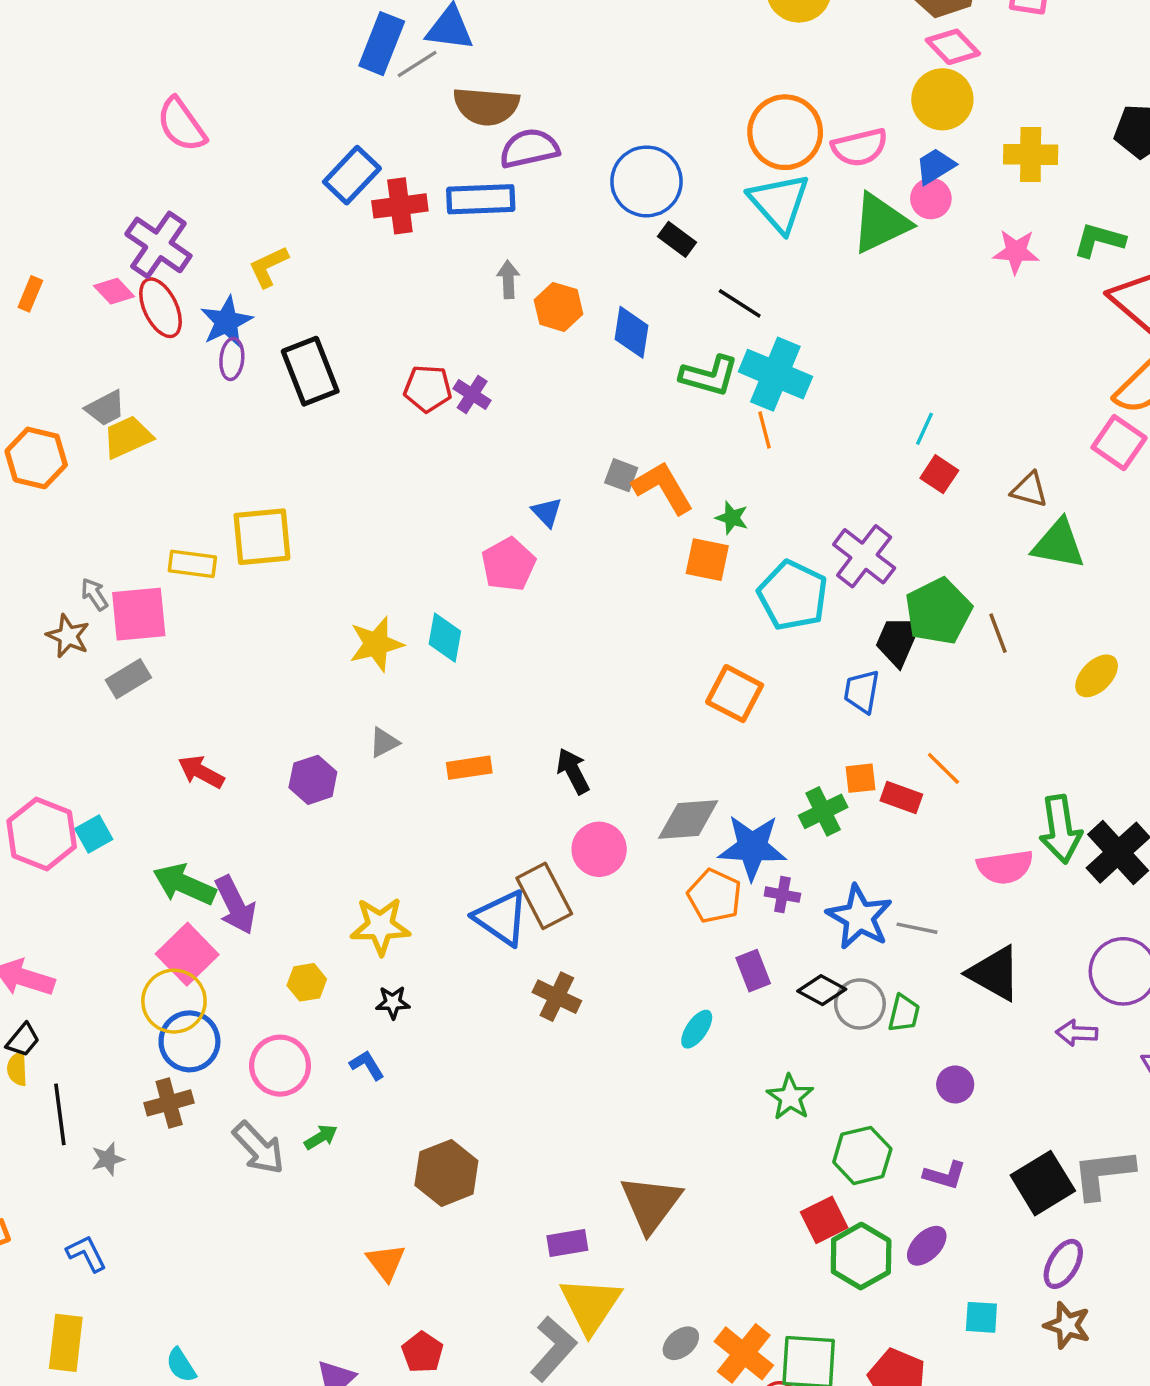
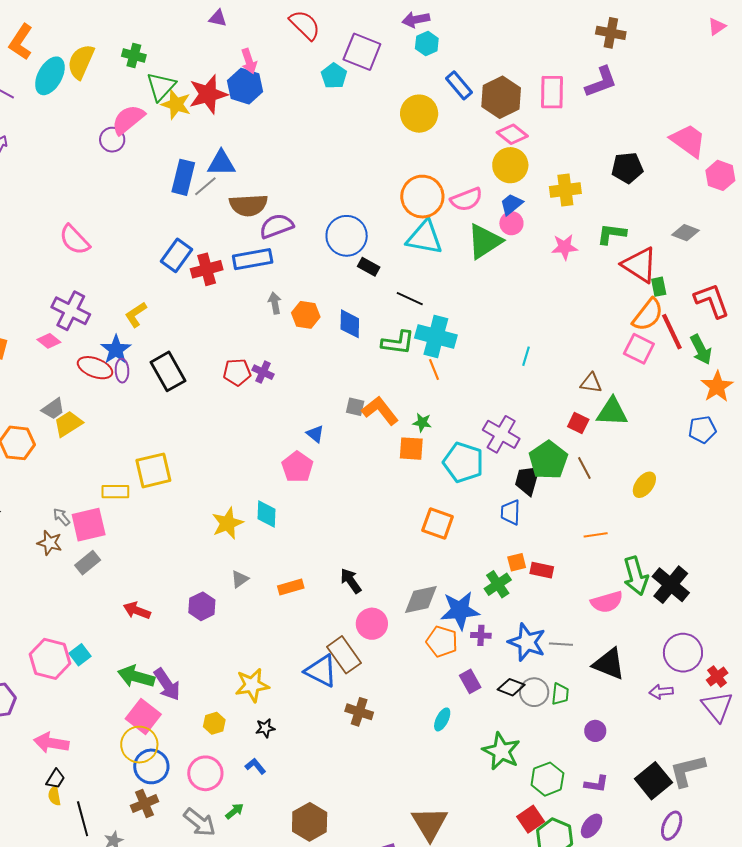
cyan triangle: (779, 203) -> (425, 238), turned -30
red ellipse: (160, 308) -> (95, 368), moved, turned -36
red square: (939, 474) -> (578, 423), moved
orange line: (943, 768) -> (596, 535), moved, turned -45
green star: (790, 1097) -> (501, 751), size x1.4

